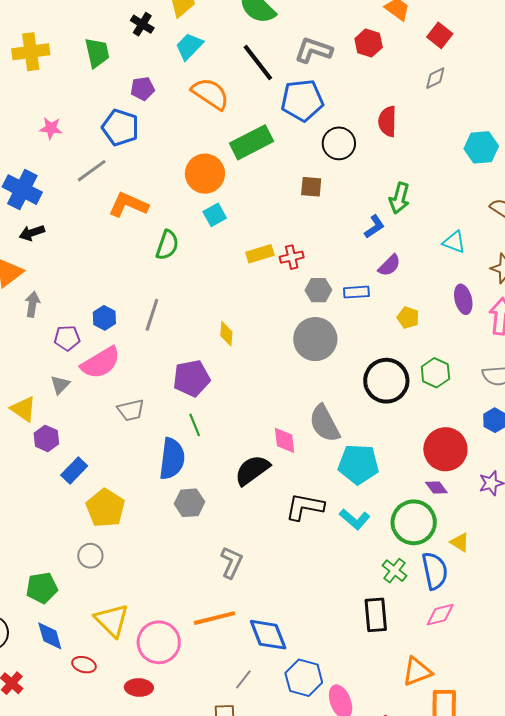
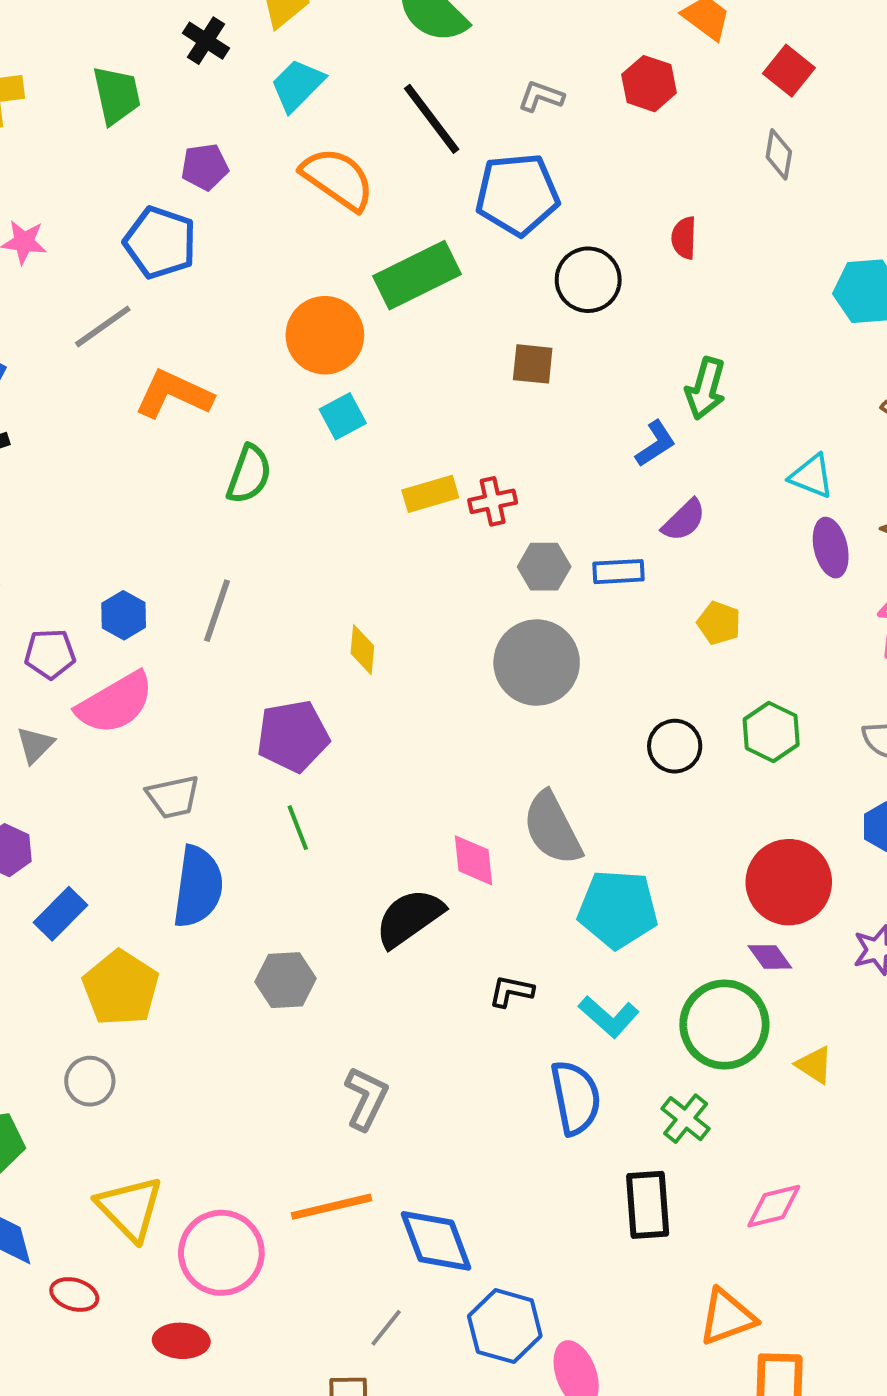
gray L-shape: (313, 50) -> (541, 96), size x0.6
gray diamond: (435, 78) -> (779, 154), turned -55
red semicircle: (387, 121) -> (684, 238), size x0.7
purple ellipse: (463, 299) -> (831, 548), moved
black circle: (386, 381) -> (675, 746), size x0.6
blue semicircle: (172, 459) -> (198, 887), moved
black L-shape: (305, 507) -> (511, 991), size x0.6
blue semicircle: (435, 571) -> (576, 1098), moved

